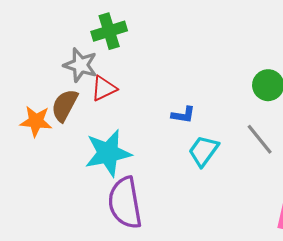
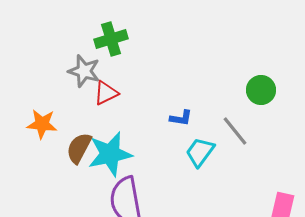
brown semicircle: (65, 105) -> (79, 148), moved
gray line: (260, 139) -> (235, 131), moved

